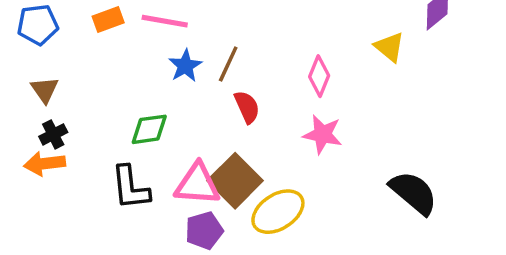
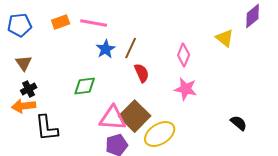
black L-shape: (130, 188) -> (47, 128), moved
black semicircle: (413, 193) -> (239, 123), size x0.6

